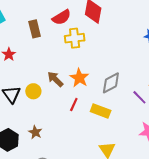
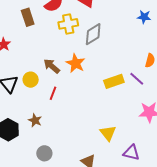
gray diamond: (111, 83) -> (93, 34), moved
red line: (74, 105) -> (53, 93), moved
yellow rectangle: (101, 111) -> (114, 81), moved, turned -36

